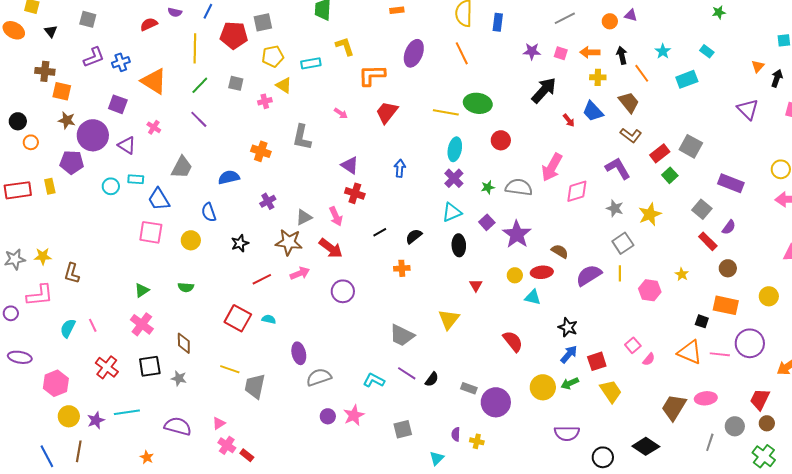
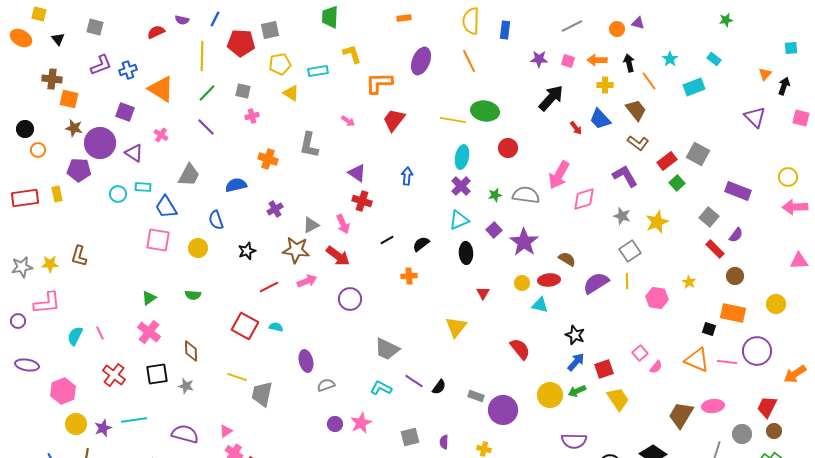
pink cross: (265, 101) -> (252, 116), moved
brown L-shape: (72, 273) -> (79, 256), moved
gray trapezoid: (402, 335) -> (387, 349), moved
gray semicircle: (319, 377) -> (326, 385), size x0.7
purple semicircle: (456, 434) -> (444, 442), moved

